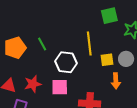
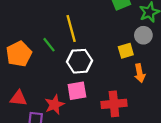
yellow line: (89, 44) -> (71, 29), moved
gray circle: (126, 59) -> (143, 35), moved
red star: (33, 84) -> (54, 105), moved

